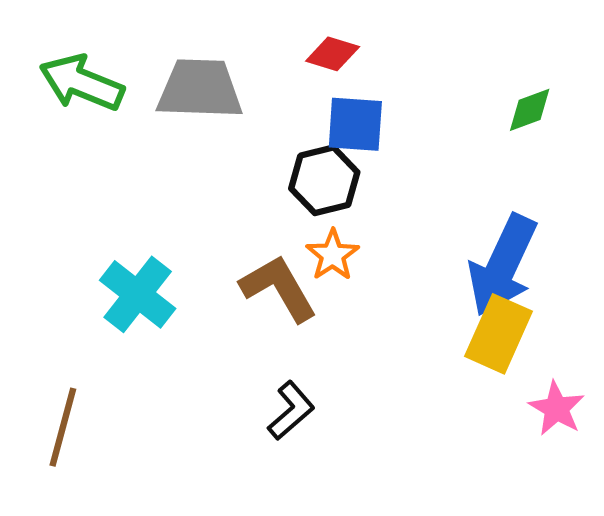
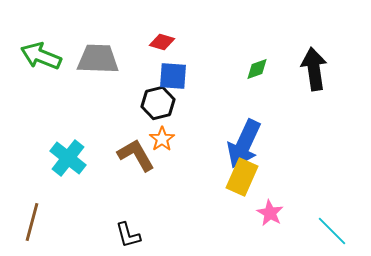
black L-shape: (291, 411) -> (128, 235), moved, turned 116

